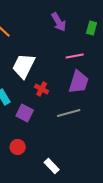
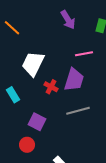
purple trapezoid: (79, 82) -> (74, 80), moved
purple square: (25, 113) -> (37, 122), moved

